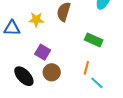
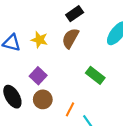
orange line: (86, 68) -> (70, 109), moved

